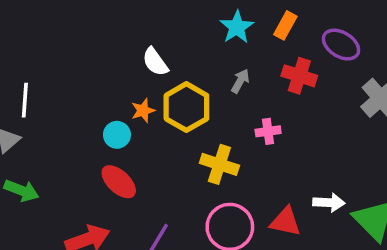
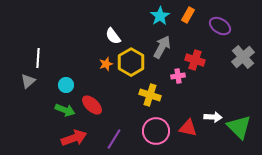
red cross: (299, 76) -> (195, 60), moved
gray arrow: (240, 81) -> (162, 47), size x1.6
cyan circle: (117, 135) -> (66, 85), moved
green arrow: (21, 190) -> (65, 110), moved

